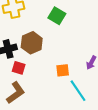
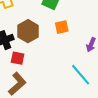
orange square: (63, 70) -> (62, 27), moved

